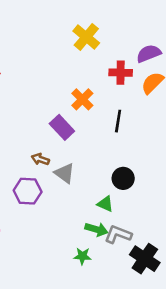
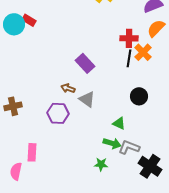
red cross: (121, 73) -> (129, 38), moved
orange cross: (82, 99) -> (143, 52), moved
black circle: (123, 178) -> (139, 96), moved

